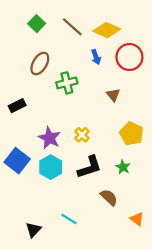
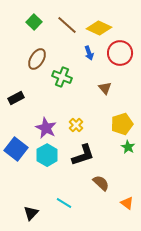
green cross: (67, 83) -> (62, 77), turned 36
yellow pentagon: (132, 134) -> (122, 124), turned 30
green star: (123, 167) -> (128, 147), moved

